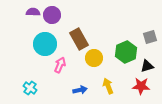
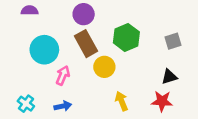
purple circle: (52, 15) -> (84, 14), moved
green hexagon: (126, 52) -> (126, 37), moved
blue arrow: (80, 90) -> (63, 106), moved

